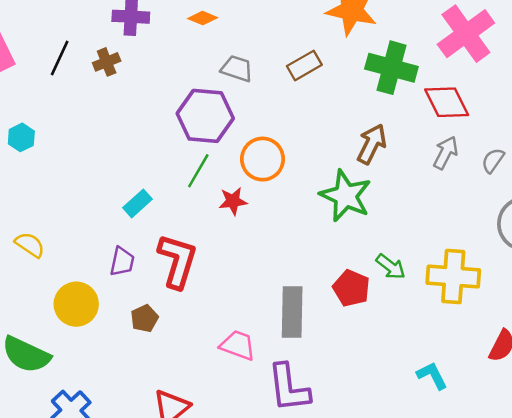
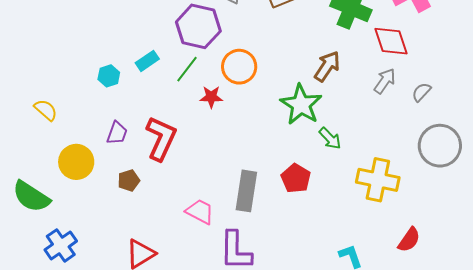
cyan hexagon: (21, 137) -> (109, 76), moved
cyan rectangle: (138, 203) -> (147, 61), moved
green arrow: (391, 267) -> (330, 138), moved

